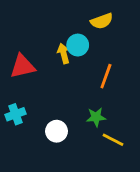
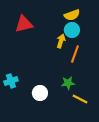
cyan circle: (78, 45) -> (72, 30), moved
yellow arrow: (64, 54) -> (61, 41), moved, turned 32
red triangle: (23, 66) -> (24, 24), moved

